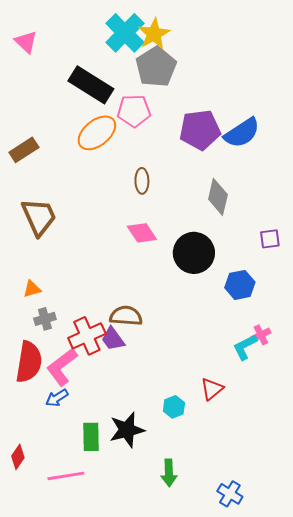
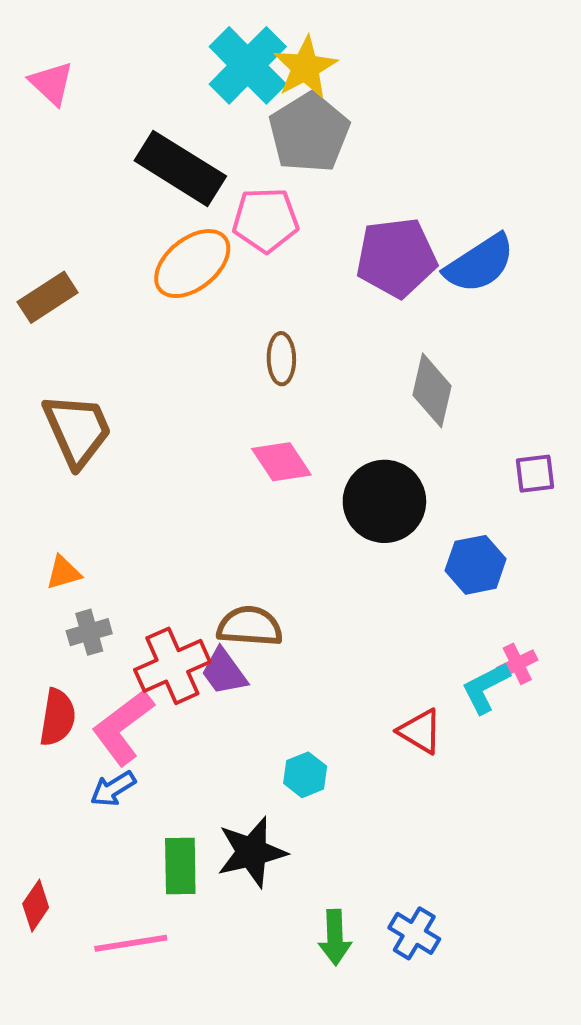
red semicircle: (29, 362) -> (57, 717), size x0.7
red triangle: (212, 389) -> (420, 731), moved, turned -50
cyan hexagon: (174, 407) -> (305, 775), moved
blue cross: (230, 494) -> (414, 933), moved

